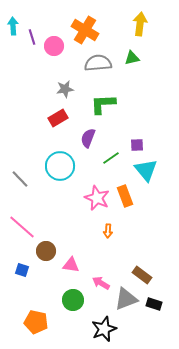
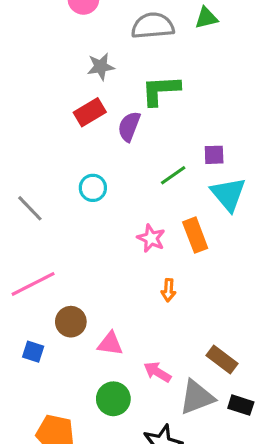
purple semicircle: (88, 138) -> (129, 126), moved
cyan circle: (60, 166) -> (93, 188), size x0.6
pink star: (97, 198) -> (151, 238), size x0.7
pink line: (22, 227) -> (33, 284), turned -68

